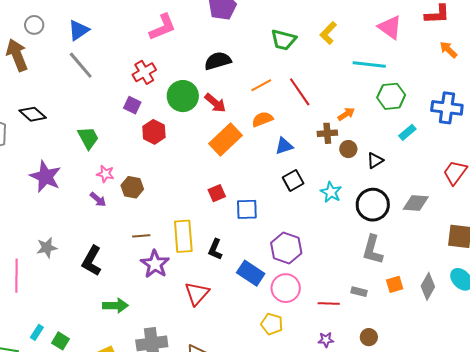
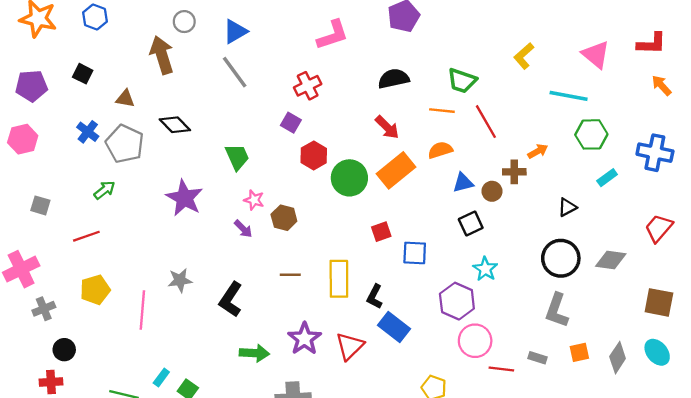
green trapezoid: (284, 40) -> (462, 81), moved
orange line: (261, 85) -> (442, 111), turned 30
green circle: (183, 96) -> (349, 178), moved
brown circle: (348, 149) -> (492, 191), moved
cyan star: (331, 192) -> (485, 269), moved
purple star: (155, 264) -> (305, 339), moved
blue rectangle: (251, 273) -> (394, 327), moved
pink circle: (286, 288) -> (475, 341), moved

